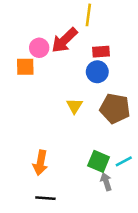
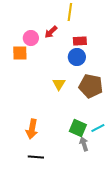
red arrow: (64, 40) -> (51, 32), size x0.6

